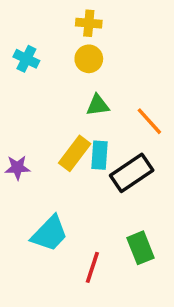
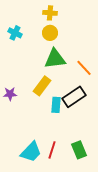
green triangle: (98, 105) -> (55, 59), size x1.6
cyan rectangle: (99, 155) -> (56, 105), moved
cyan trapezoid: (50, 234) -> (31, 152), moved
green rectangle: (140, 248) -> (79, 150), moved

